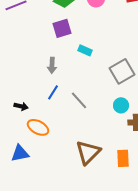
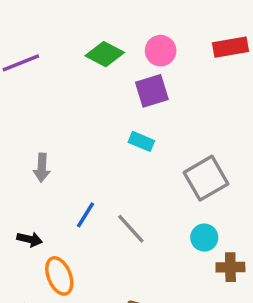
purple square: (62, 28) -> (152, 91), moved
gray arrow: (52, 65) -> (42, 168), moved
orange ellipse: (38, 127) -> (59, 276), turned 40

